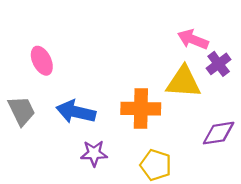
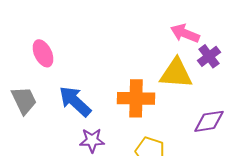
blue arrow: (76, 112) -> (75, 101), turned 30

